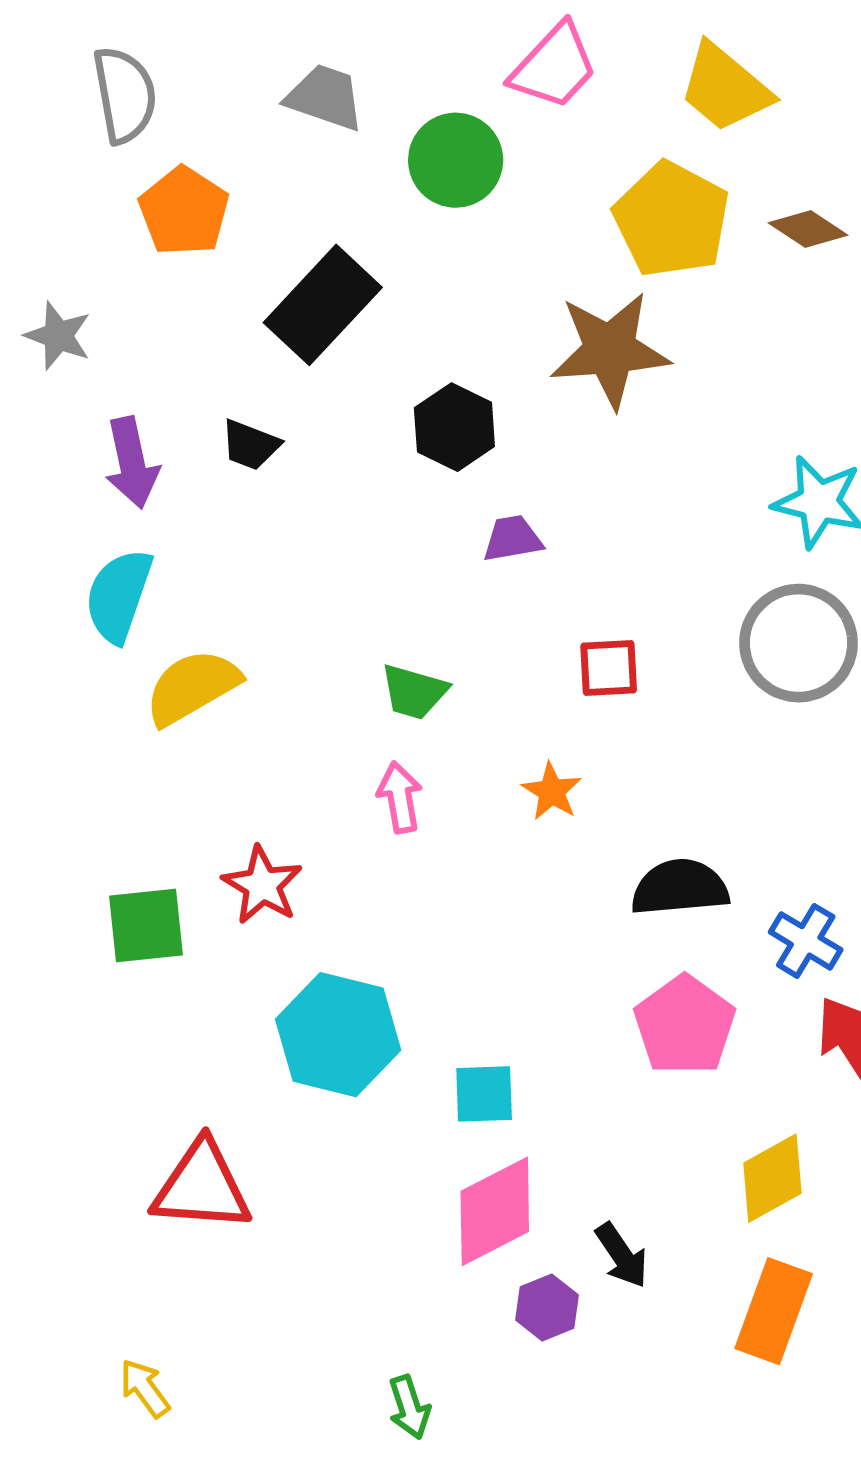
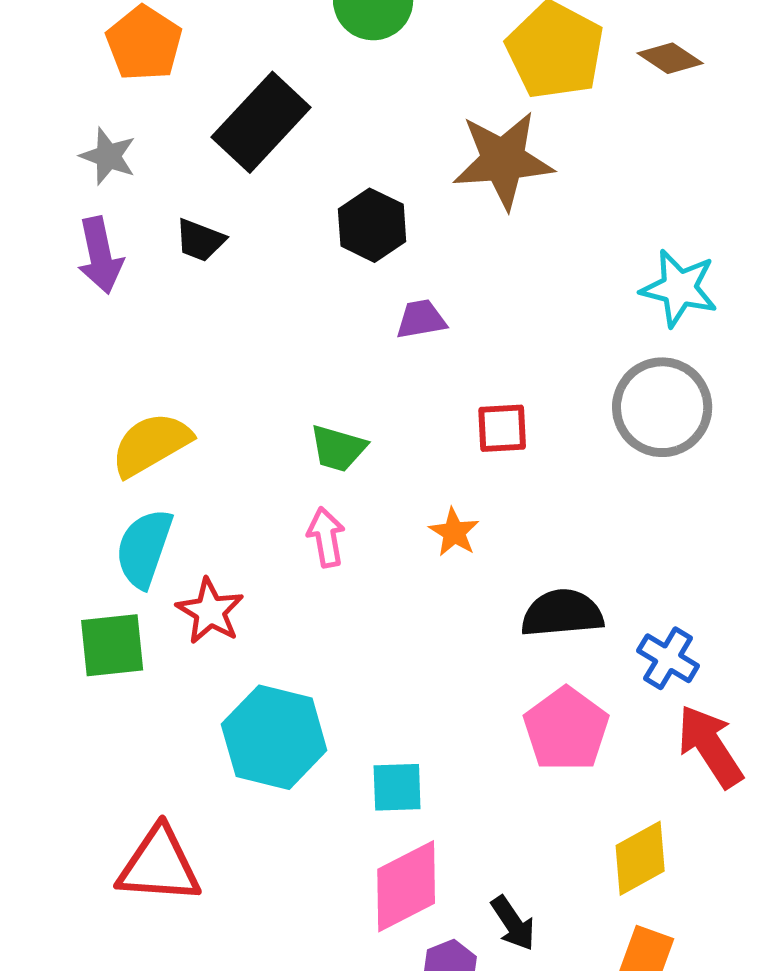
gray star: (58, 336) -> (108, 156), moved
cyan semicircle: (119, 596) -> (144, 548), moved

